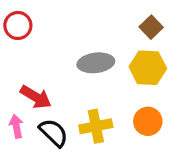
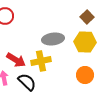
yellow cross: (96, 126) -> (41, 61), moved

